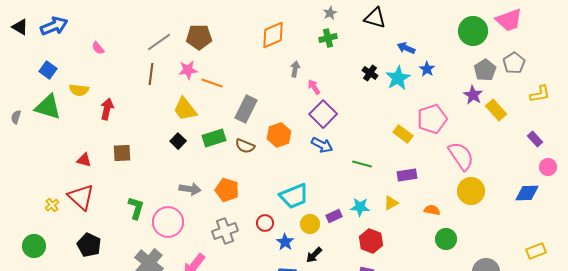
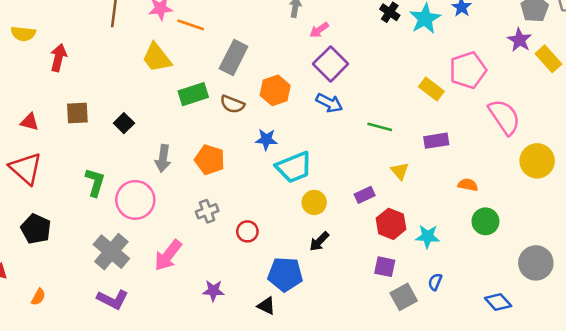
pink arrow: (314, 87) -> (319, 30), turned -91
black square: (178, 141) -> (124, 123), moved
gray arrow: (190, 189) -> (163, 158), turned 90
yellow circle: (471, 191) -> (537, 161), moved
yellow triangle: (391, 203) -> (400, 171), moved, turned -42
cyan star: (360, 207) -> (428, 236), moved
purple rectangle: (334, 216) -> (365, 195), moved
red circle: (265, 223) -> (247, 231), moved
gray cross: (225, 231) -> (207, 211), size x0.7
blue star: (285, 242) -> (266, 139), moved, turned -30

